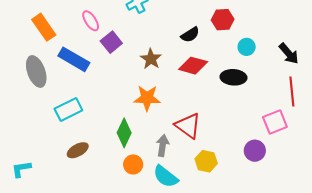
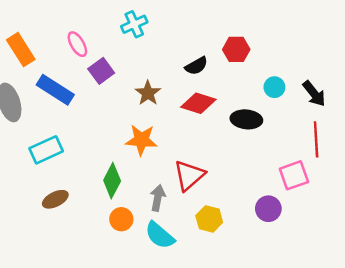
cyan circle: (247, 47) -> (274, 87), moved
red triangle: (188, 126) -> (189, 175), turned 40

